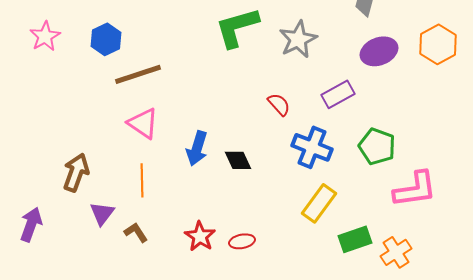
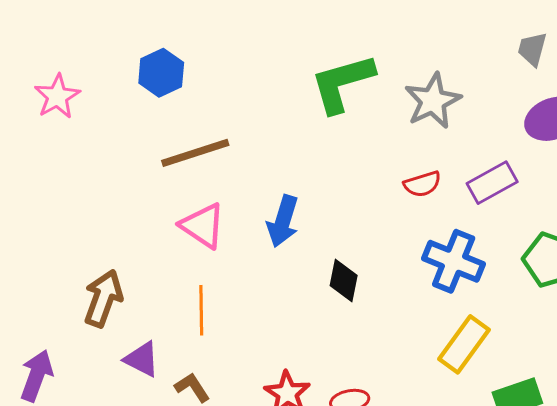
blue hexagon: (106, 39) -> (161, 73), moved
red semicircle: (279, 104) -> (422, 184), moved, turned 115
blue arrow: (197, 148) -> (283, 221), moved
black diamond: (238, 160) -> (344, 281), turned 36
purple triangle: (102, 213) -> (142, 359), turned -40

